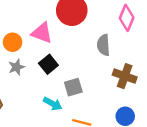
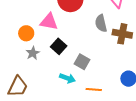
brown cross: (125, 76) -> (122, 34), moved
gray square: (73, 87) -> (82, 62), turned -35

